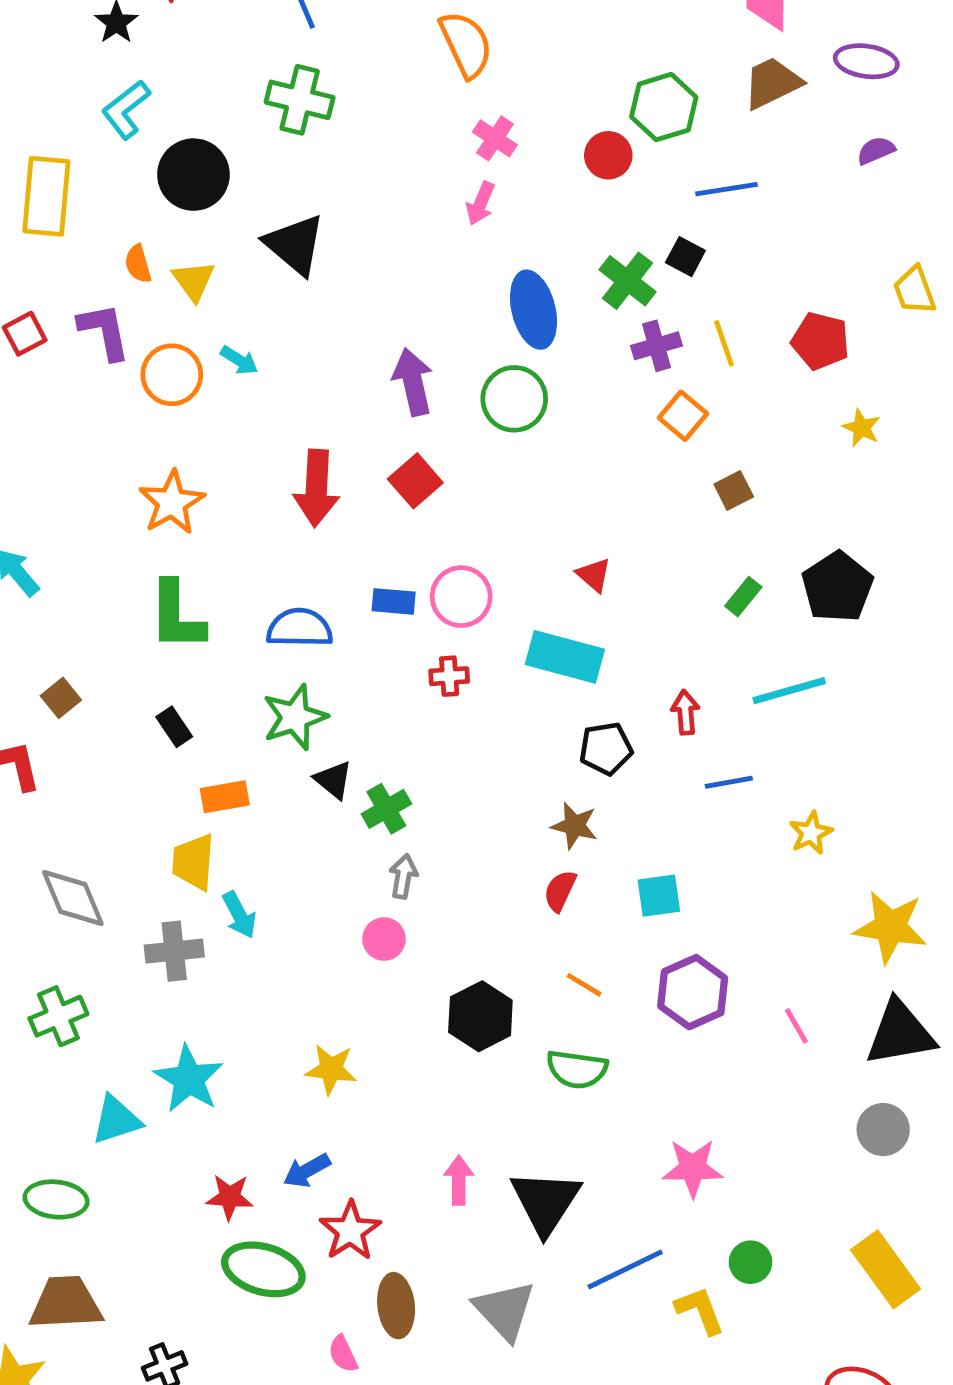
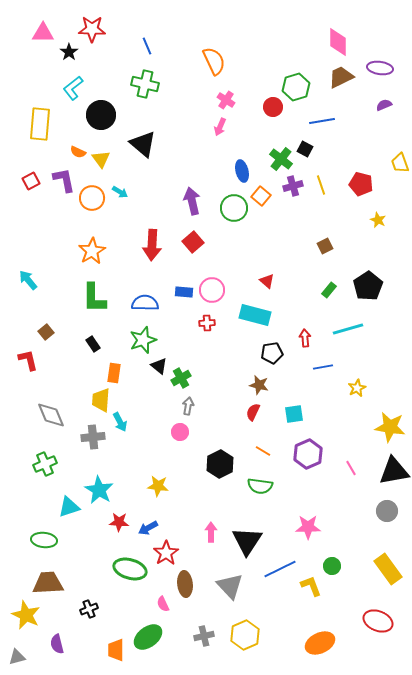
orange semicircle: (138, 264) -> (78, 152), turned -49
blue ellipse: (534, 310) -> (242, 171), size x0.7
orange square: (683, 416) -> (261, 196), moved
orange rectangle: (225, 797) -> (114, 373), turned -72
red star: (230, 1197) -> (119, 522), moved

